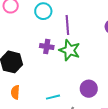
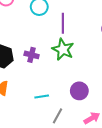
purple cross: (47, 46) -> (32, 55), moved

